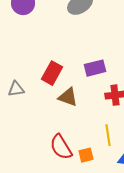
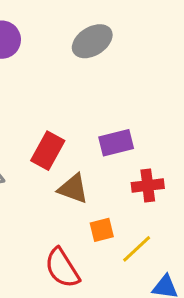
yellow line: (108, 135) -> (137, 249), turned 55
orange square: (86, 155) -> (102, 230), moved

